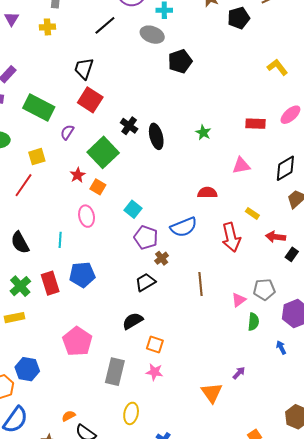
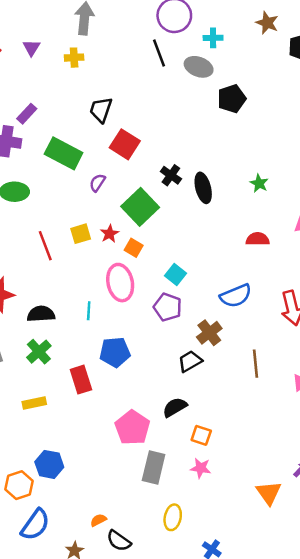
black line: (105, 25) -> (159, 53), moved, turned -70
black trapezoid: (84, 68) -> (101, 110), moved
yellow square: (37, 157) -> (81, 234), moved
red line: (23, 185) -> (45, 246), turned -55
red semicircle: (207, 193) -> (258, 239), moved
pink ellipse: (87, 216) -> (120, 283), size x1.4
purple pentagon: (146, 237) -> (168, 307), moved
black semicircle: (20, 243) -> (41, 314), turned 115
brown cross: (162, 258) -> (209, 333), size x1.5
red rectangle: (50, 283) -> (81, 380), moved
green cross: (20, 286) -> (39, 352), moved
pink pentagon: (77, 341) -> (132, 428), moved

